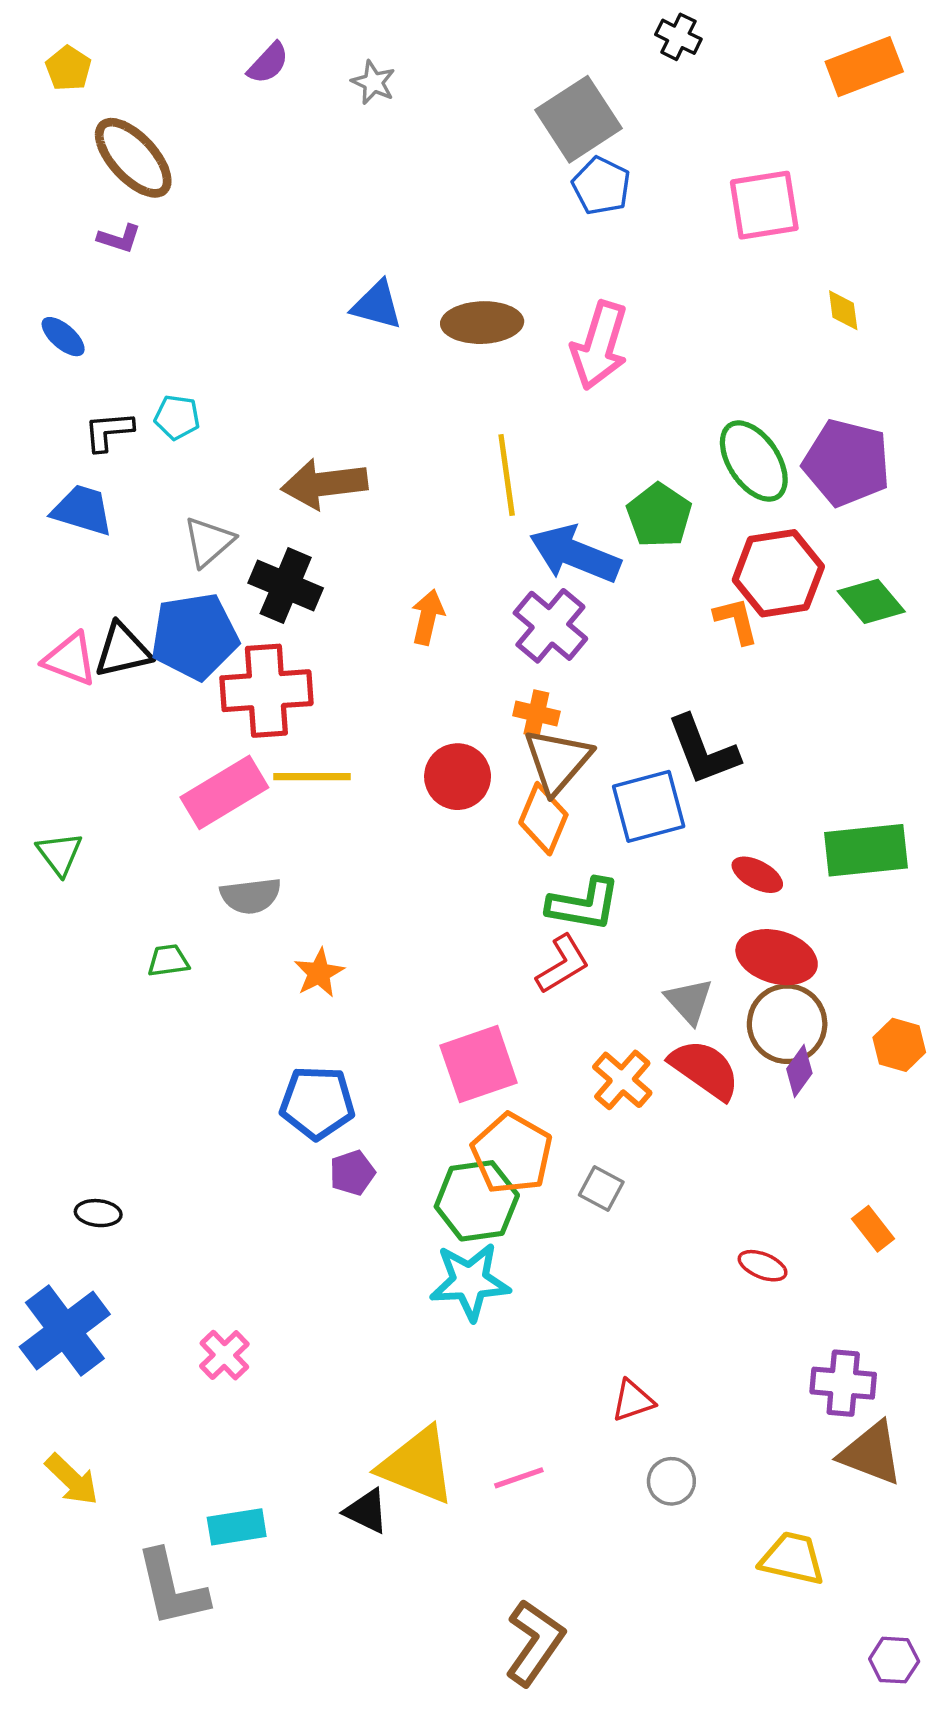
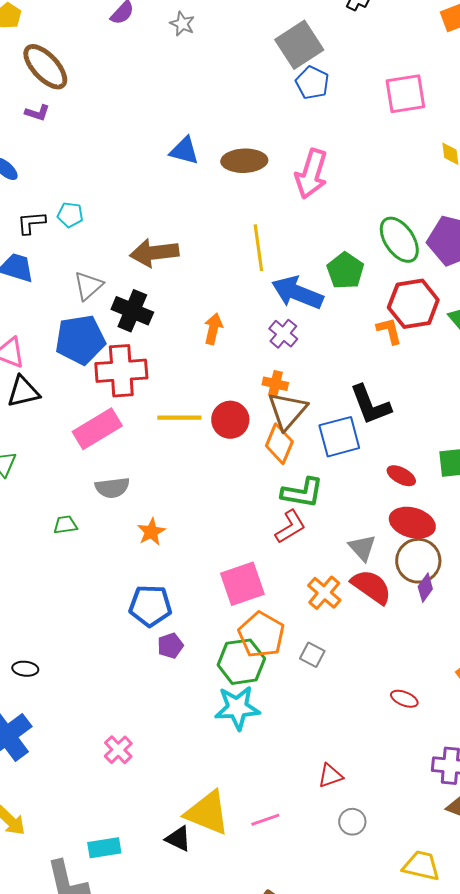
purple cross: (550, 626) -> (283, 334), size x0.7
black triangle: (123, 650) -> (23, 392), moved
yellow line: (312, 777) -> (179, 418), moved
pink cross: (224, 1355) -> (118, 750), moved

